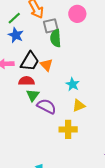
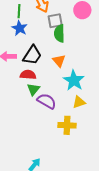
green line: (14, 18) -> (19, 11), turned -48
orange triangle: (46, 65) -> (59, 61), moved
cyan star: (73, 84) -> (74, 80), size x1.5

